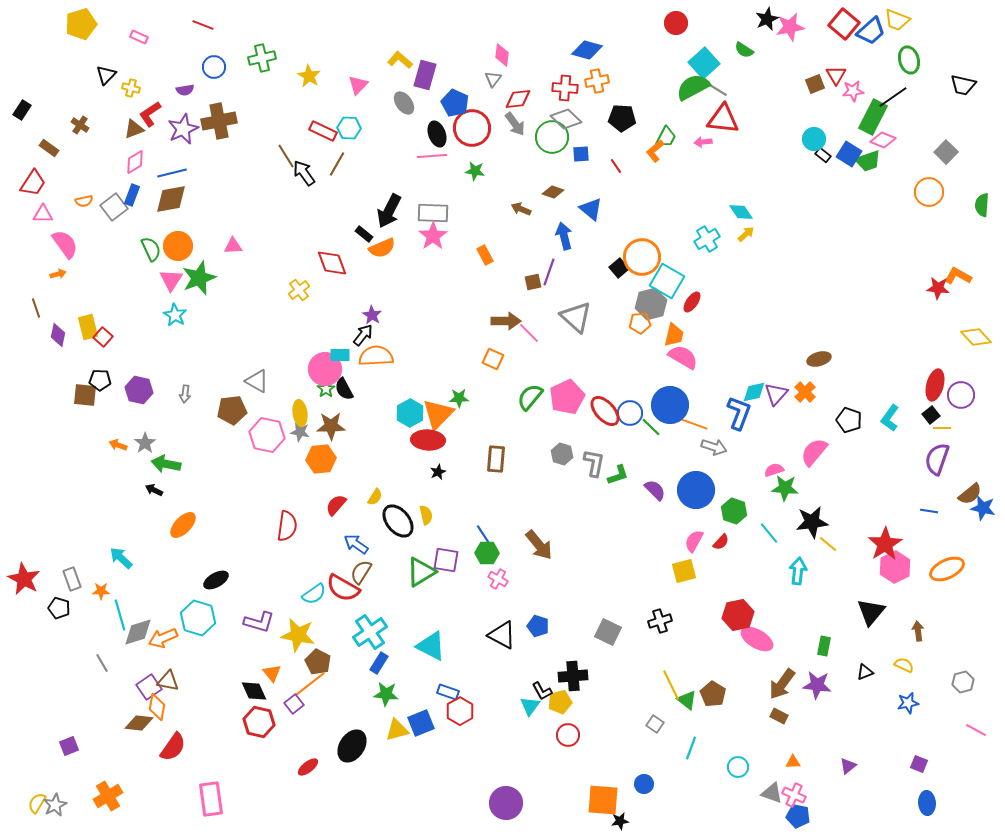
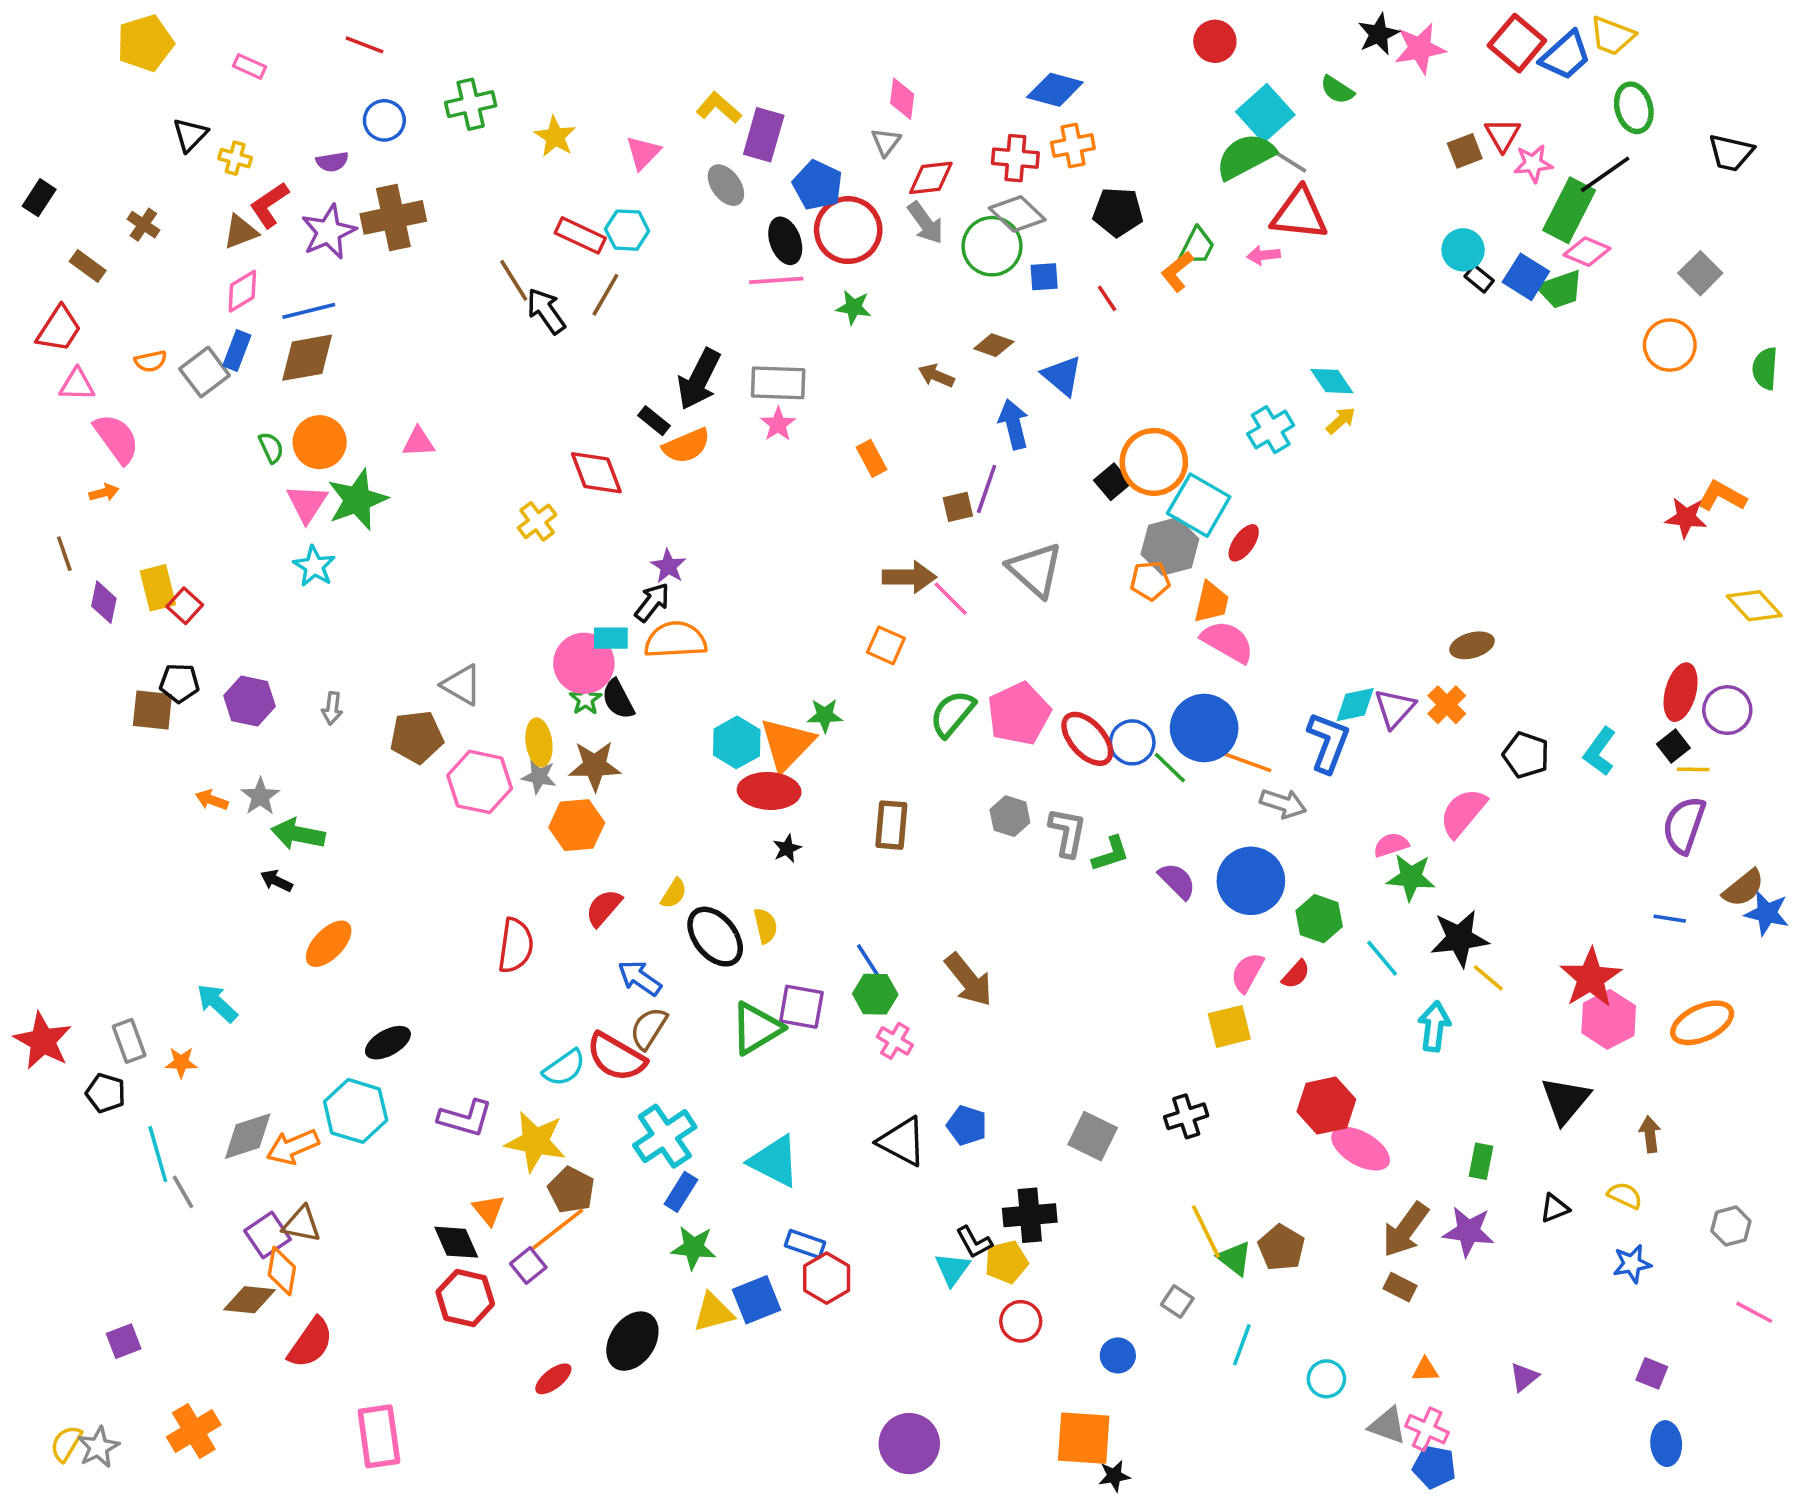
pink star: (433, 236) -> (778, 424), size x0.7
green semicircle: (151, 249) -> (271, 448), size x0.7
cyan line: (120, 615) -> (158, 1154), moved
blue circle: (644, 784) -> (1118, 1355), moved

